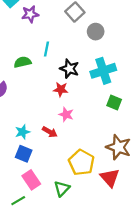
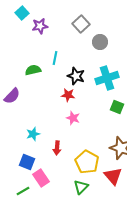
red arrow: (50, 132) -> (57, 148), moved, turned 64
blue square: (24, 154) -> (27, 162), moved
green triangle: (62, 189) -> (81, 187), moved
green line: (18, 201) -> (23, 191), moved

